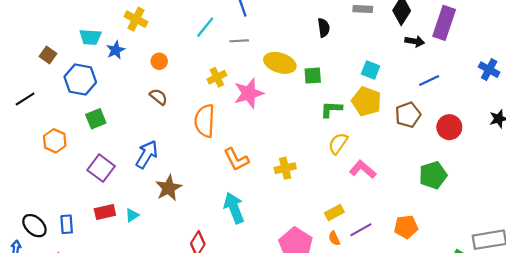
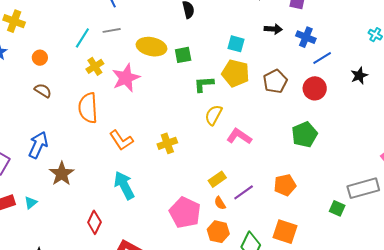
cyan line: (205, 27) -> (82, 38), moved
black arrow: (415, 41) -> (273, 29), moved
blue cross: (489, 70) -> (306, 37), moved
blue line: (429, 81) -> (322, 58), moved

